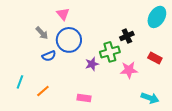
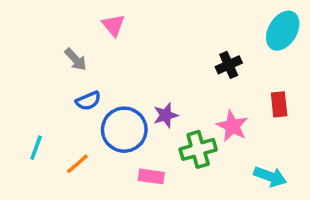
blue circle: (69, 40) -> (124, 130), moved
green cross: (110, 52) -> (198, 149), moved
red rectangle: (155, 58) -> (279, 104), turned 56
pink star: (129, 70) -> (232, 126), turned 30

